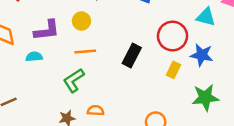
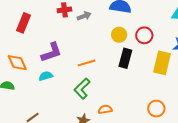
yellow circle: (81, 21) -> (119, 35), moved
red circle: (173, 36) -> (144, 35), moved, size x0.7
yellow rectangle: (174, 70) -> (162, 63), size x1.6

